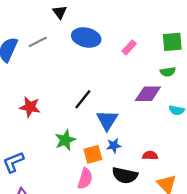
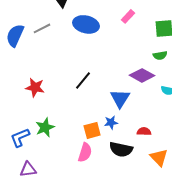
pink rectangle: (129, 47) -> (128, 16), moved
purple diamond: (148, 94) -> (142, 75), turned 30
blue triangle: (107, 120) -> (120, 98), moved
green star: (65, 140) -> (45, 127), moved

